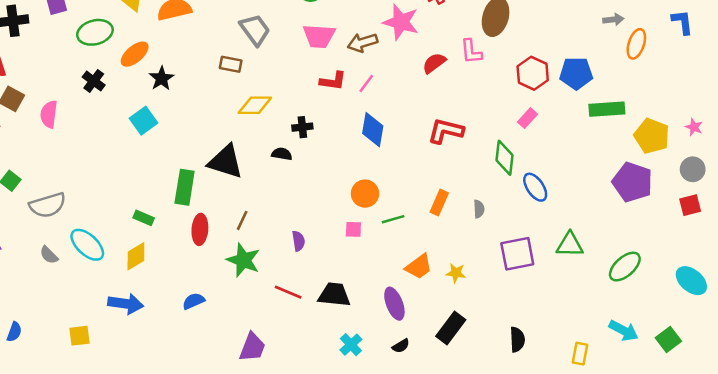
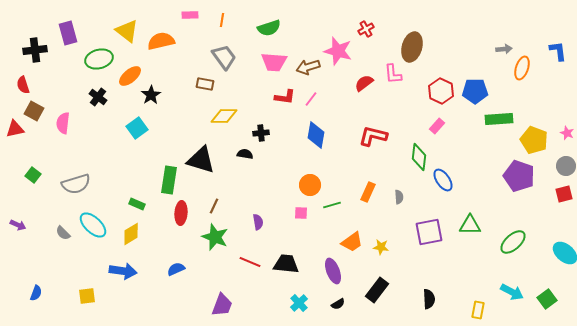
gray semicircle: (48, 205) -> (76, 184), moved

